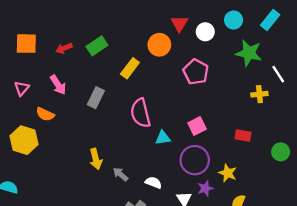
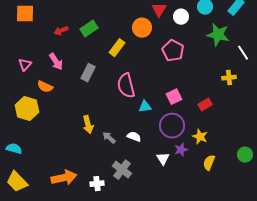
orange square: (26, 44) -> (25, 14), moved
yellow cross: (259, 94) -> (229, 78), moved
red rectangle: (243, 135) -> (205, 105), moved, turned -40
green circle: (281, 152) -> (245, 155), moved
white semicircle: (153, 182) -> (134, 137), moved

